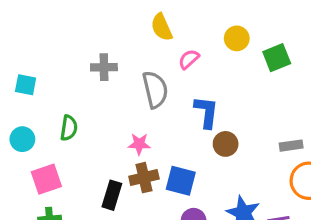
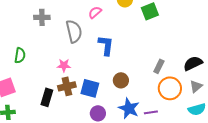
brown circle: (226, 144) -> (121, 80), moved
gray rectangle: (291, 146) -> (159, 66), turned -56

